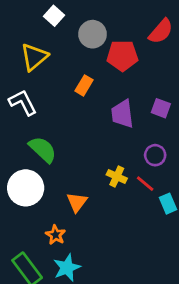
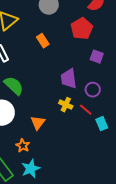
red pentagon: (122, 56) -> (82, 29), moved, turned -30
orange rectangle: (84, 85) -> (43, 41), turned -64
purple trapezoid: (122, 114) -> (69, 79), moved

